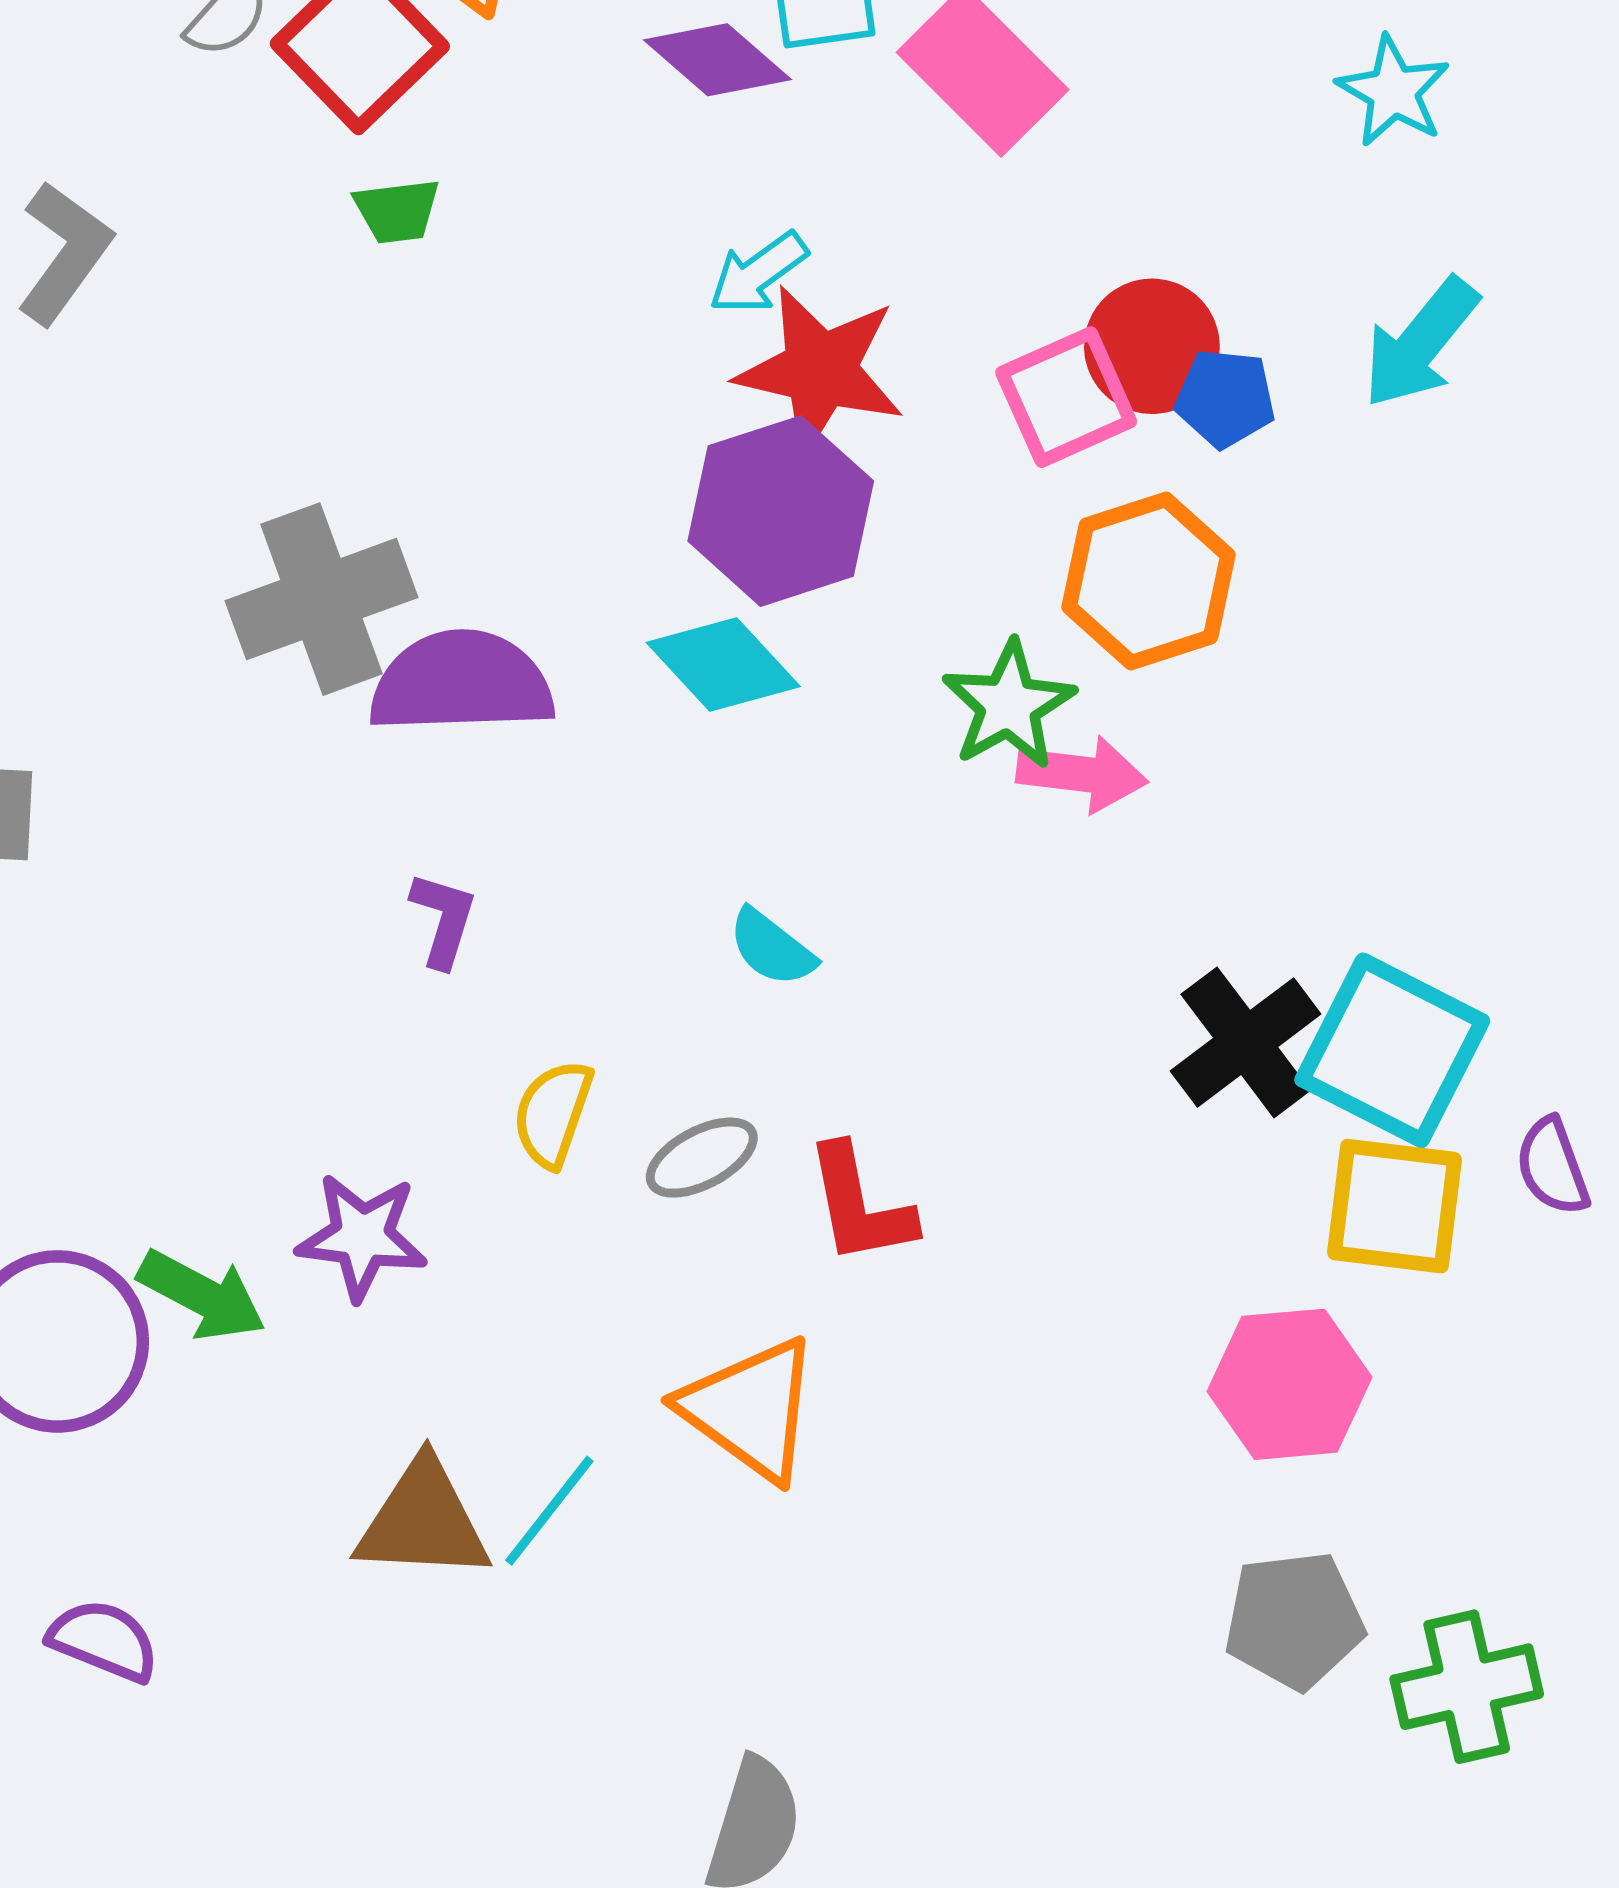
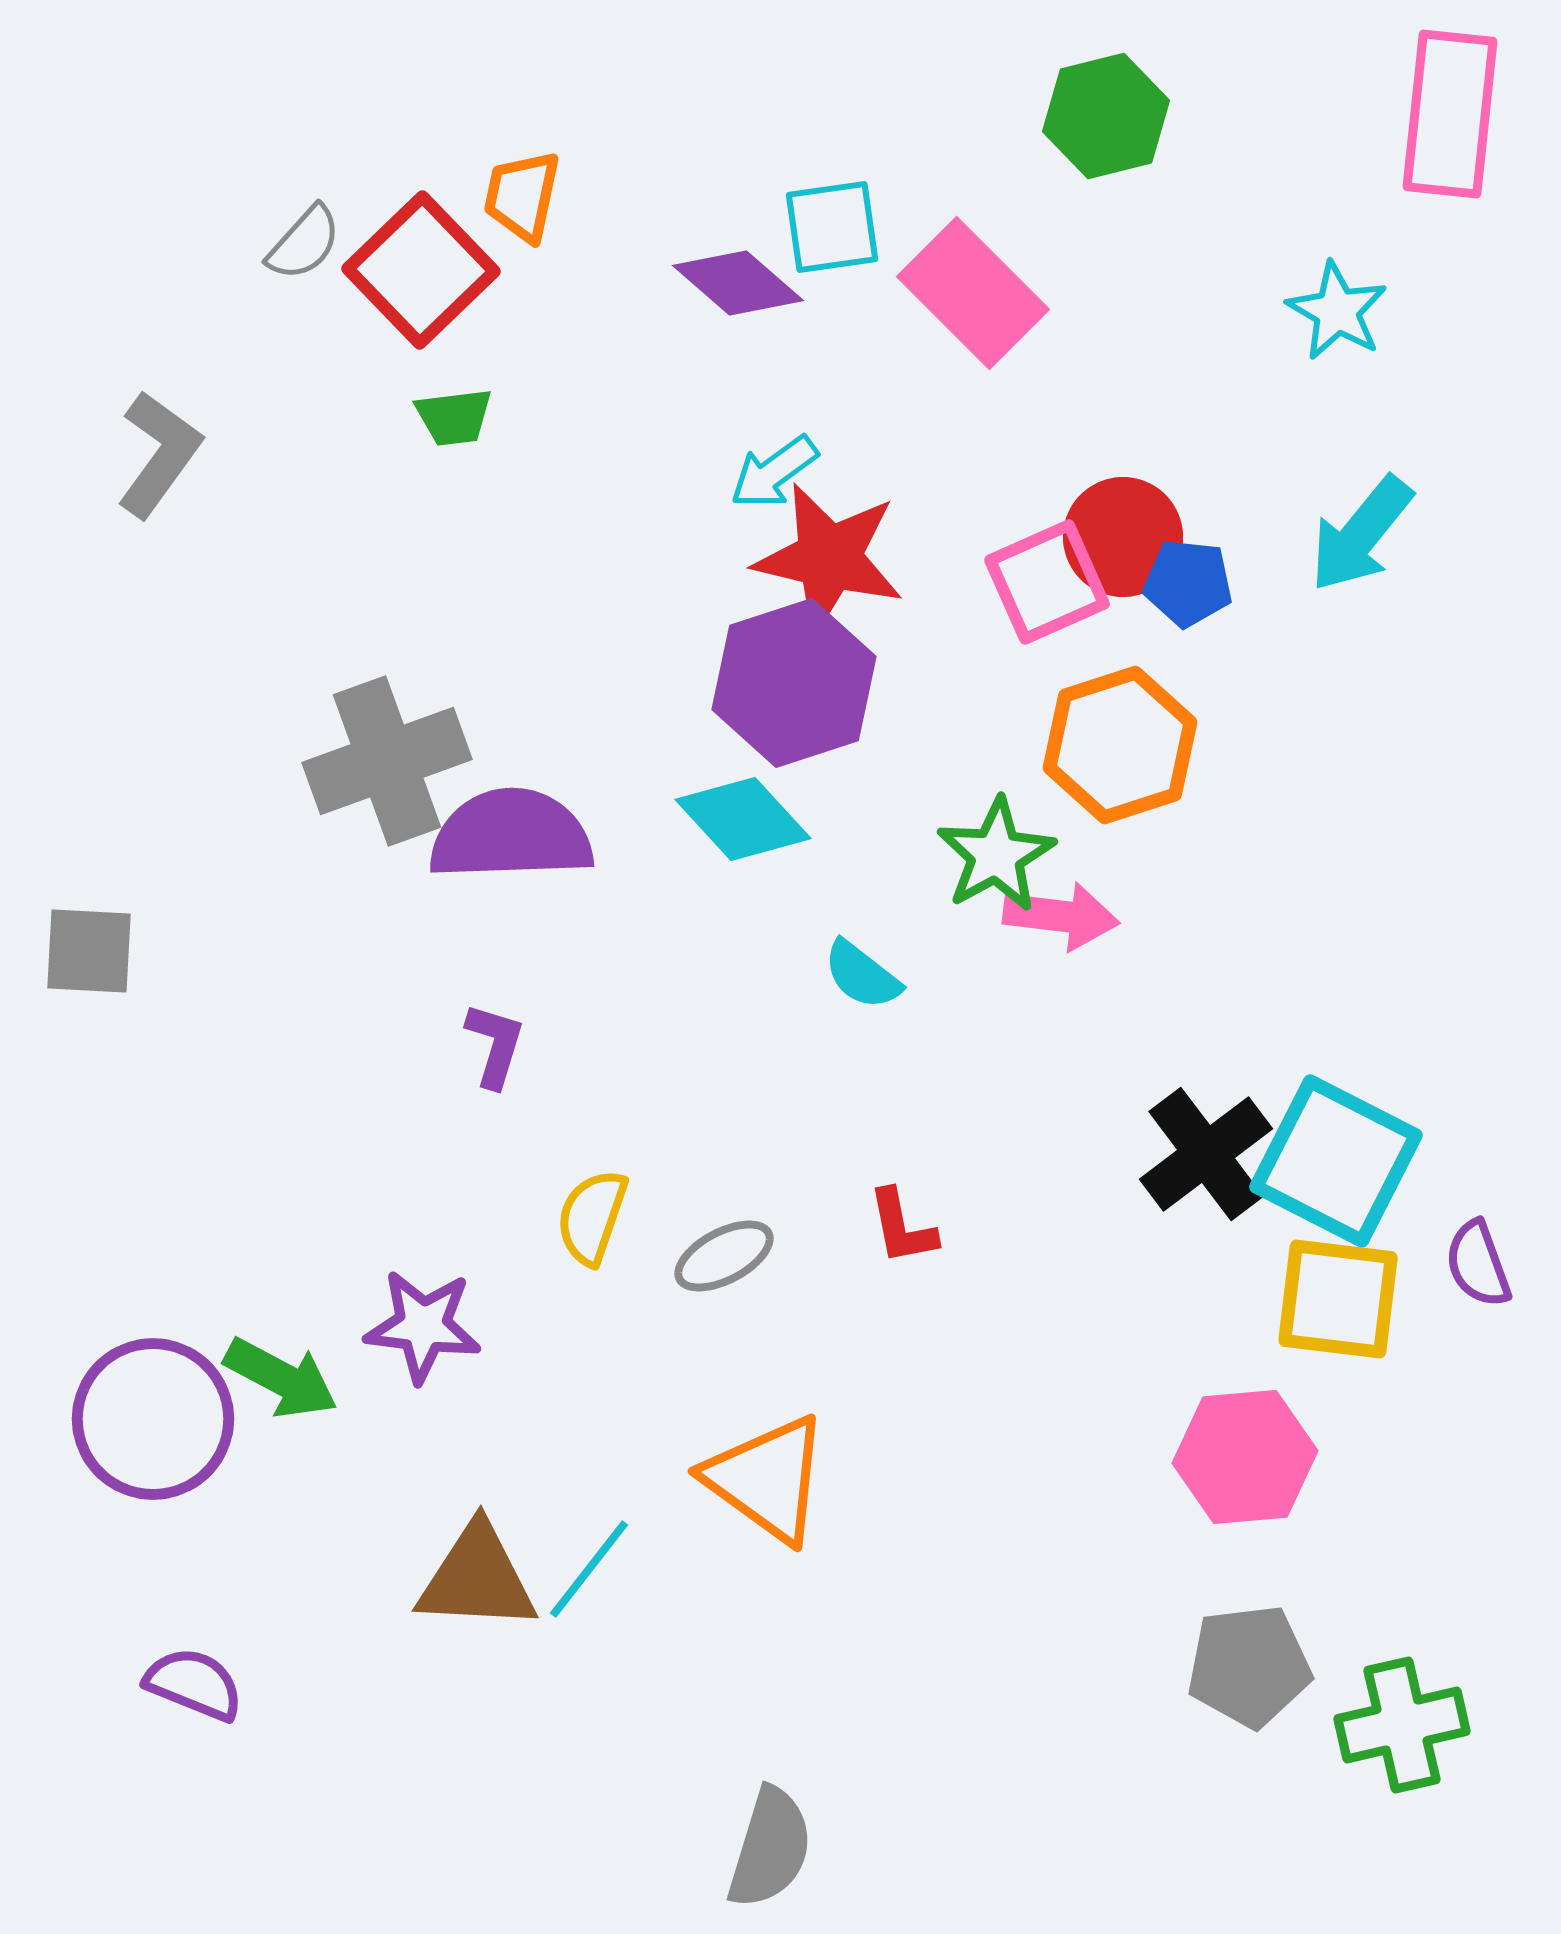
cyan semicircle: (772, 948) -> (862, 975), moved
red L-shape: (860, 1205) -> (902, 1227), moved, size x0.7

